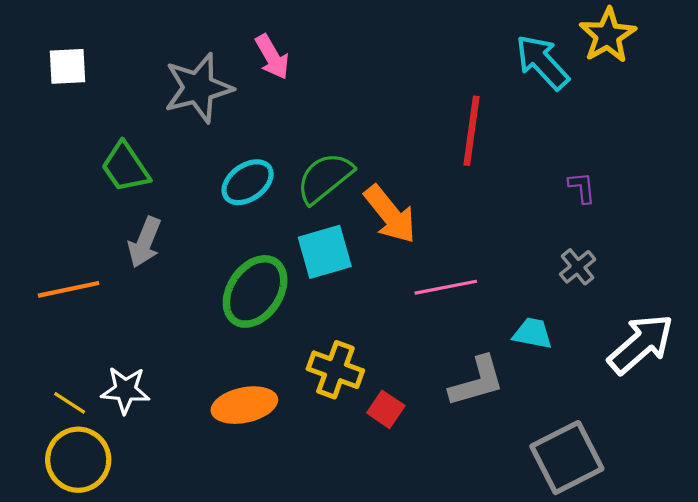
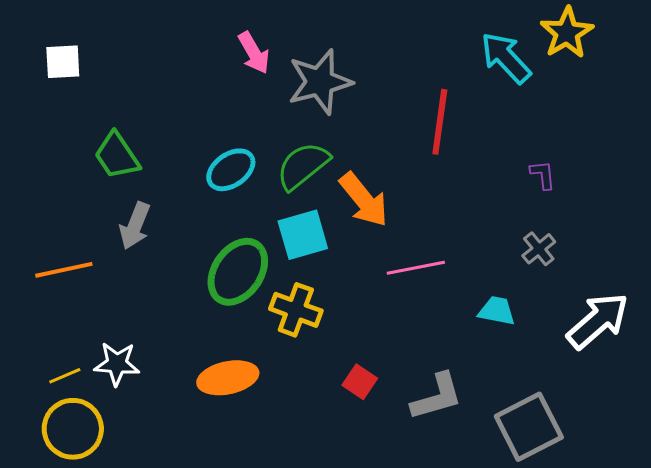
gray star: (198, 88) -> (320, 82), moved
yellow cross: (335, 370) -> (296, 310), moved
gray L-shape: (477, 381) -> (437, 397), moved
yellow line: (70, 403) -> (65, 376), turned -56

